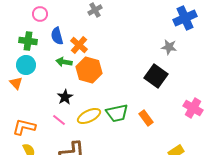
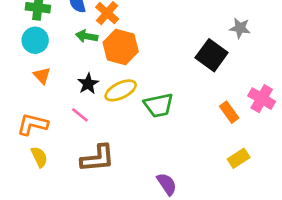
gray star: (169, 47) -> (240, 28), moved
orange triangle: (16, 83) -> (42, 76), moved
yellow ellipse: (89, 116) -> (121, 90), moved
orange rectangle: (146, 118) -> (229, 112), moved

